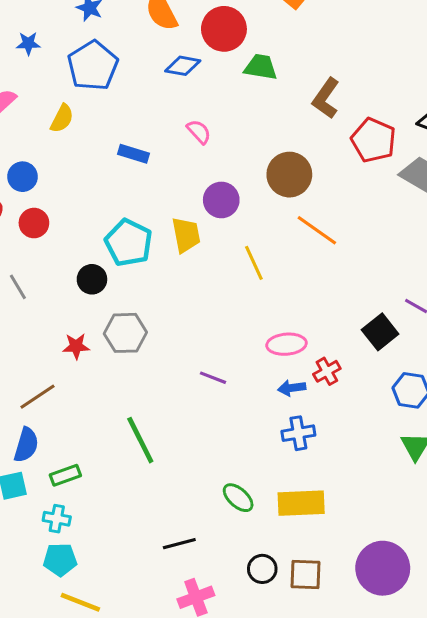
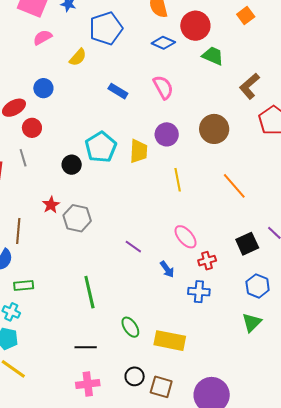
pink semicircle: (199, 132) -> (163, 87), size x1.4
red circle: (34, 223) -> (32, 128), moved
orange line: (317, 230) -> (234, 186), moved
gray hexagon: (125, 333) -> (77, 218), moved
pink ellipse: (287, 344) -> (186, 237), turned 40
red star: (76, 346) -> (51, 205), turned 30
blue arrow: (292, 388) -> (167, 269), moved, turned -132
brown line: (38, 397) -> (18, 231), turned -65
blue cross: (298, 433) -> (199, 292), moved
green line: (140, 440) -> (89, 292), moved

